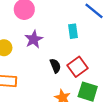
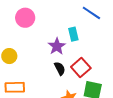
purple star: (34, 39) -> (57, 46), moved

